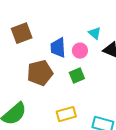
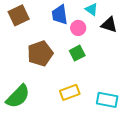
blue trapezoid: (58, 48) -> (60, 15), moved

